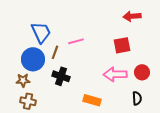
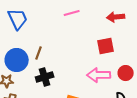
blue trapezoid: (41, 32) -> (18, 19), moved
pink line: (76, 41) -> (72, 13), moved
black cross: (61, 76) -> (45, 77), turned -36

